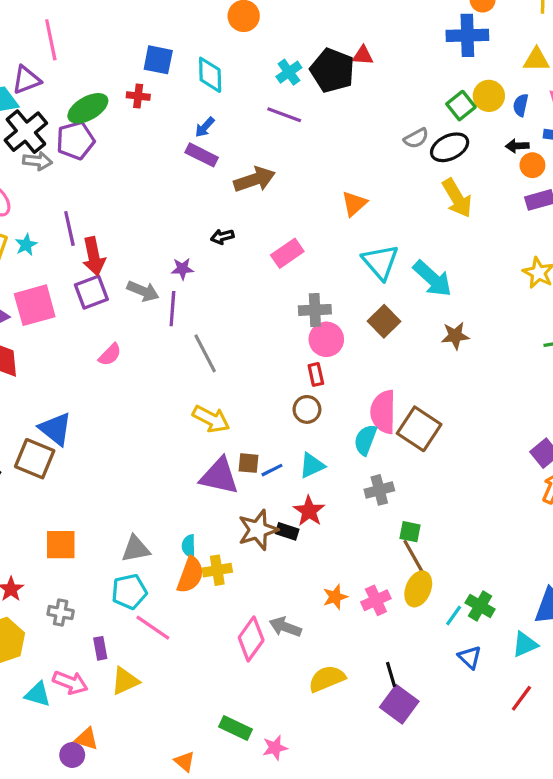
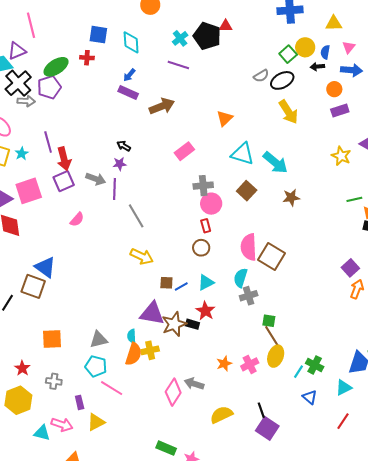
black arrow: (517, 146) -> (317, 67), moved
black arrow: (222, 237) -> (124, 146), moved, turned 48
cyan triangle: (380, 262) -> (243, 154), turned -30
cyan semicircle: (365, 440) -> (241, 278), moved
purple triangle: (219, 476) -> (152, 314), moved
cyan pentagon: (129, 592) -> (96, 366), turned 30

